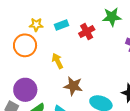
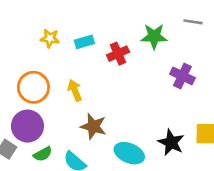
orange circle: (25, 45) -> (33, 87), moved

